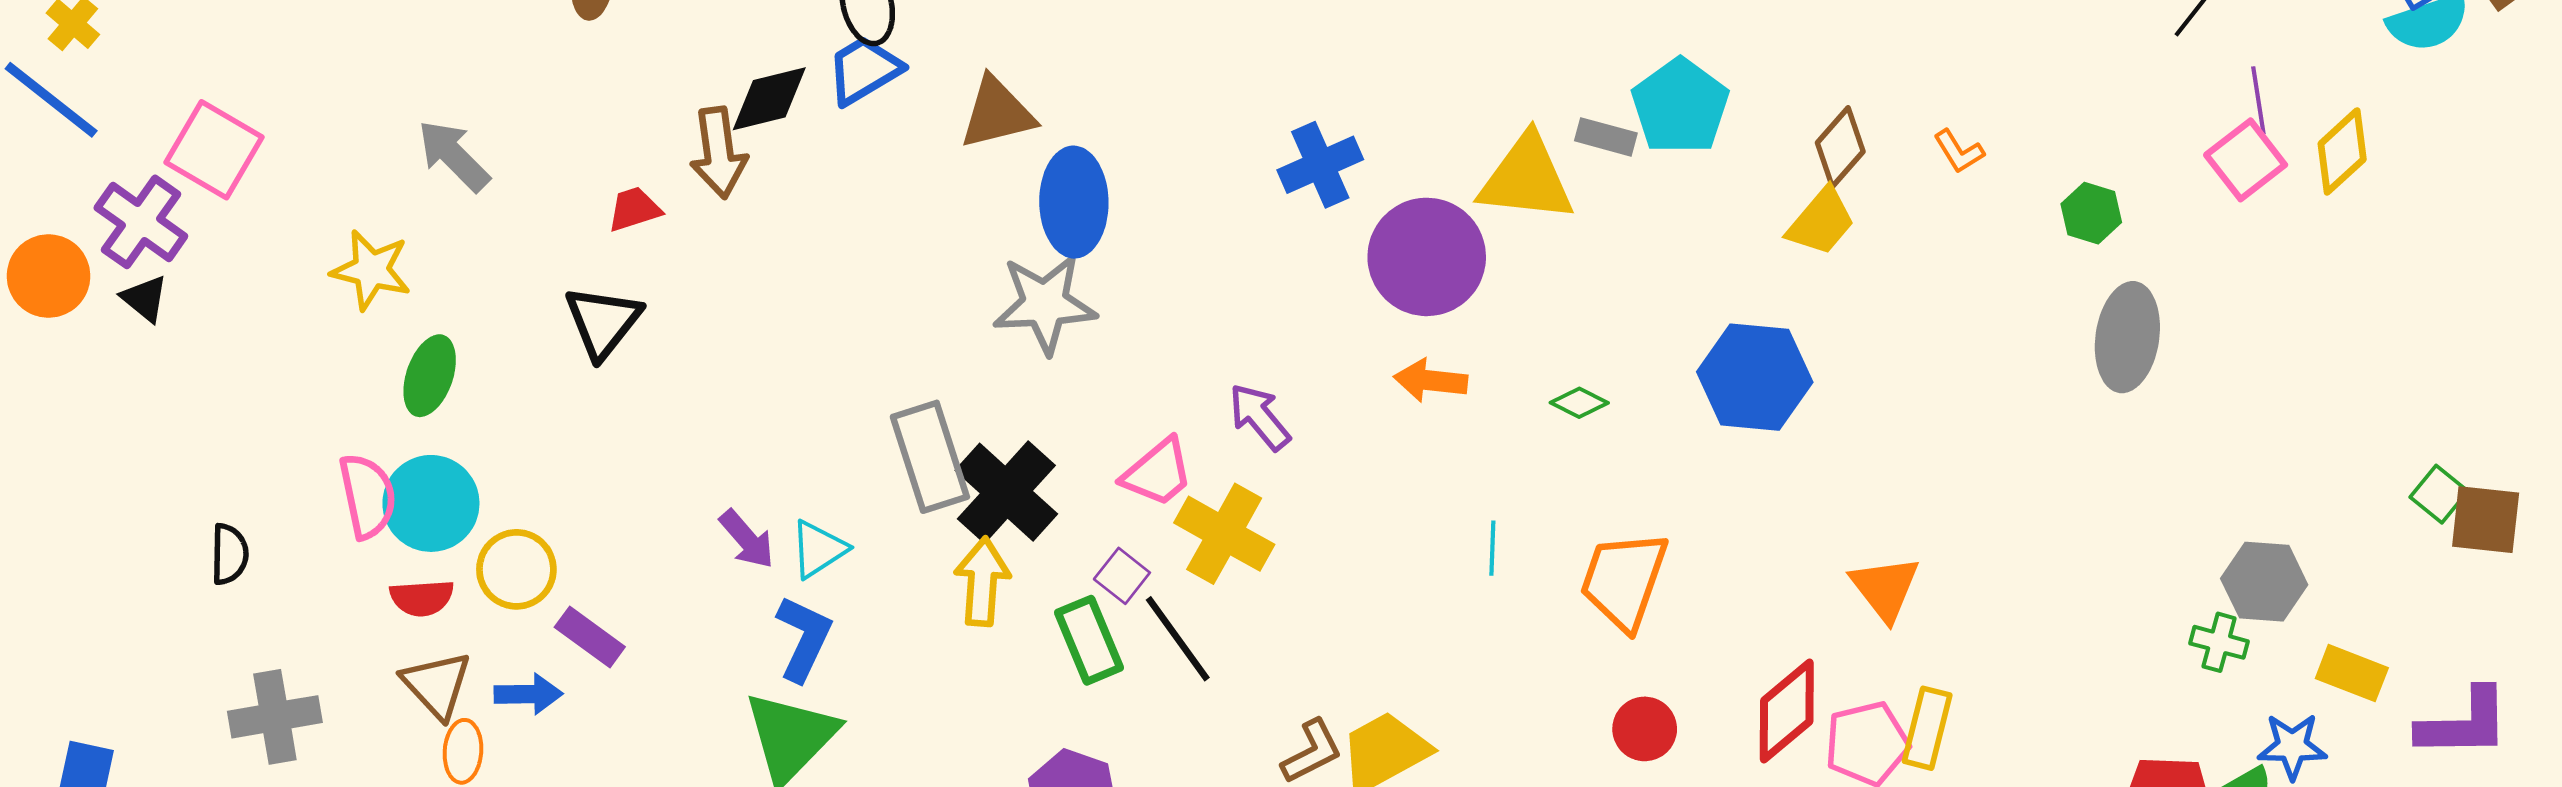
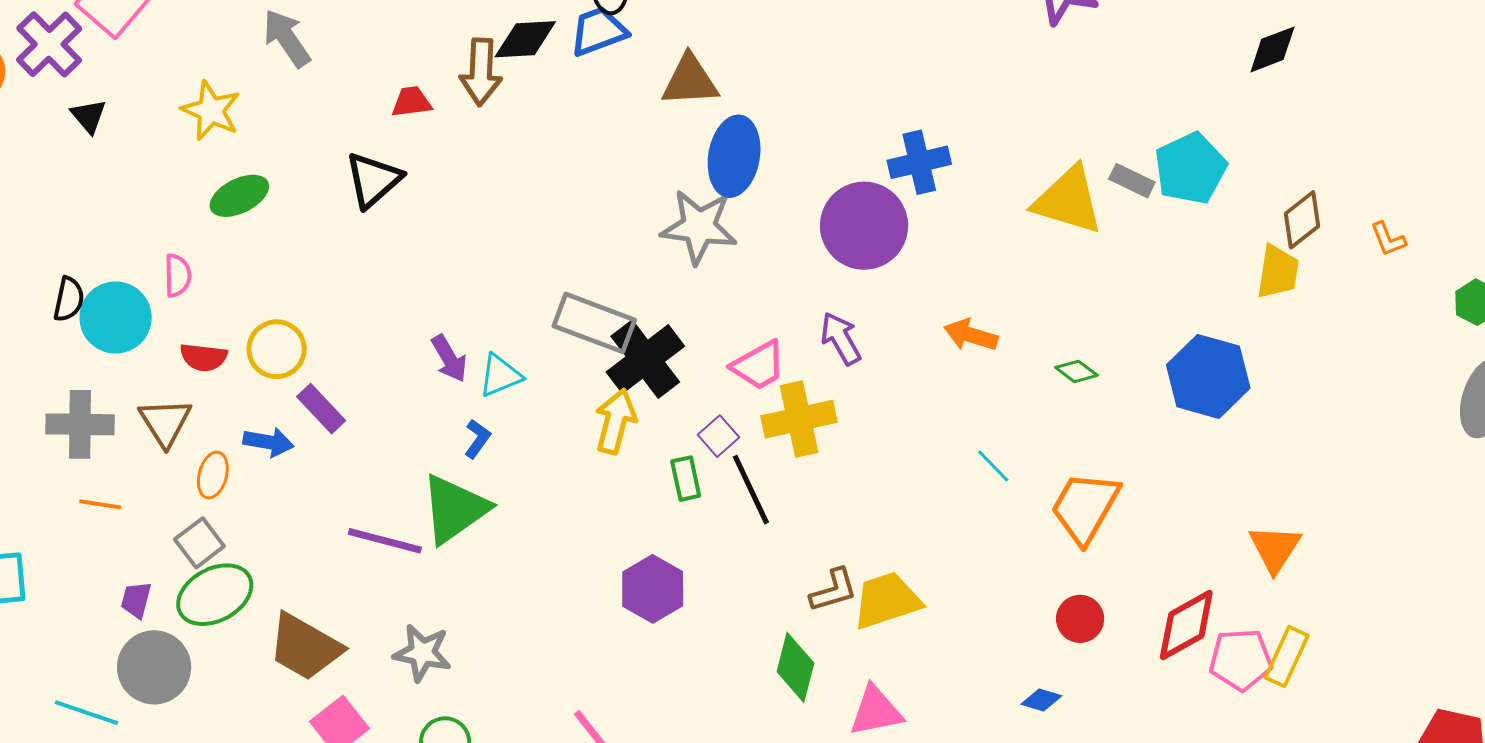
yellow trapezoid: (1821, 222) -> (1278, 272), turned -42
purple circle: (1427, 257) -> (864, 226), moved
black triangle: (145, 299) -> (89, 116), moved
green ellipse: (430, 376) -> (239, 196), turned 34
gray rectangle: (930, 457) -> (594, 323), turned -62
pink semicircle: (368, 496) -> (178, 275), size x0.7
cyan circle: (431, 503) -> (116, 318), moved
yellow cross: (1224, 534) -> (799, 419), turned 38
cyan line: (1492, 548) -> (993, 466), turned -57
blue L-shape: (804, 638) -> (477, 439), size x0.6
green rectangle: (1089, 640) -> (686, 479), size x0.7
brown triangle: (437, 685) -> (165, 422), moved

